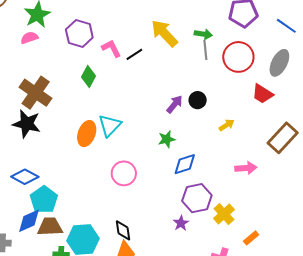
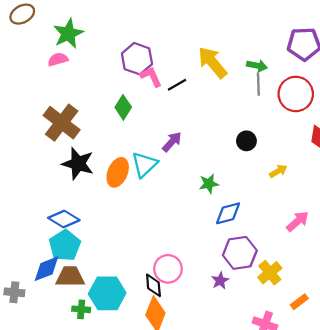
purple hexagon: (79, 34) -> (137, 59), moved
purple arrow: (175, 104) -> (172, 142), moved
black star: (27, 124) -> (78, 164), moved
pink arrow: (246, 168) -> (298, 221), turned -40
pink circle: (124, 173) -> (168, 269), moved
blue diamond: (25, 177) -> (64, 219), moved

